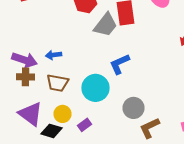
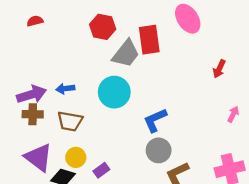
purple arrow: (24, 60) -> (31, 94), turned -35
blue L-shape: (120, 64) -> (155, 120), moved
cyan circle: (96, 88) -> (114, 92), moved

